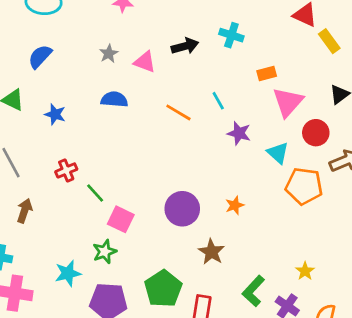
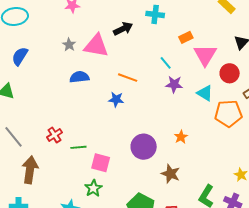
pink triangle: (145, 62) -> (96, 46), size x1.5
cyan line: (218, 101) -> (166, 63), moved
blue star: (55, 114) -> (116, 99), moved
green line: (95, 193) -> (78, 147), turned -42
brown arrow: (25, 211) -> (30, 170), size x1.5

